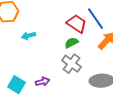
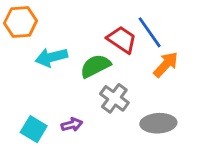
cyan arrow: (28, 36) -> (51, 57), size x1.5
green semicircle: (72, 43) -> (95, 66), moved, size x1.5

